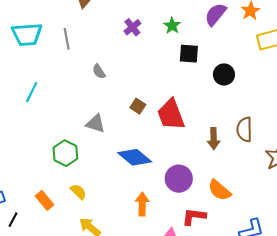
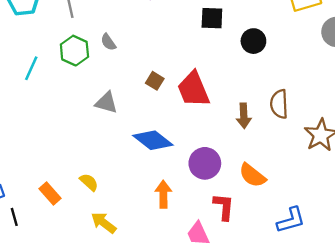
green hexagon: (65, 153) -> (74, 51), moved
red L-shape: (194, 216) -> (224, 207), turned 90
black line: (13, 220) -> (14, 217), turned -42

